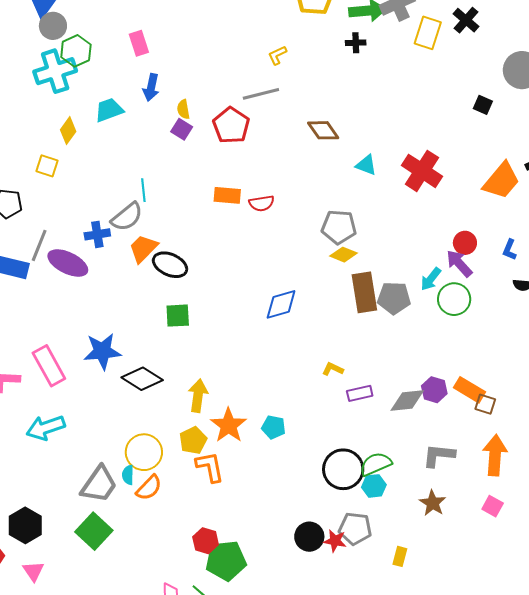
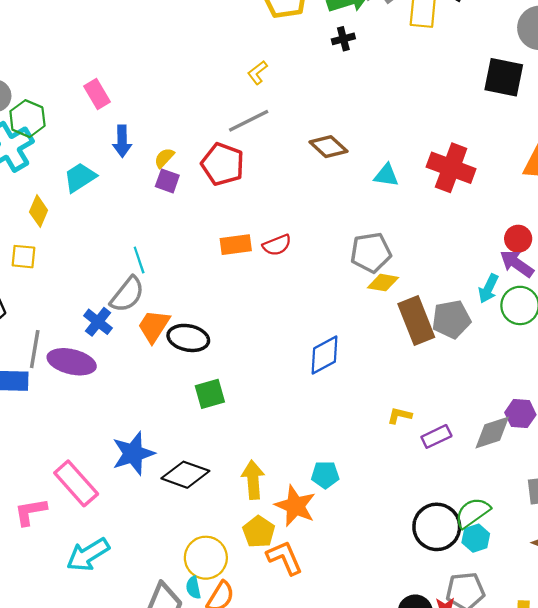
black square: (483, 105) -> (504, 77), size x1.8
yellow semicircle: (183, 109) -> (164, 158), turned 66
blue cross: (97, 234) -> (98, 322), turned -30
cyan pentagon: (274, 427) -> (325, 475), moved

